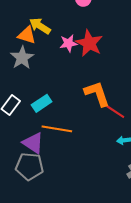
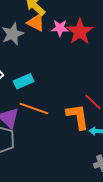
orange triangle: (27, 35) -> (36, 23), moved
orange L-shape: (97, 94) -> (78, 117), moved

